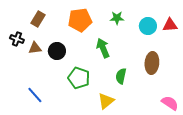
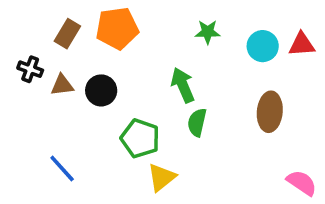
orange pentagon: (80, 20) -> (117, 28), moved
green semicircle: (121, 76) -> (197, 122), moved
yellow triangle: (106, 101) -> (162, 177), moved

